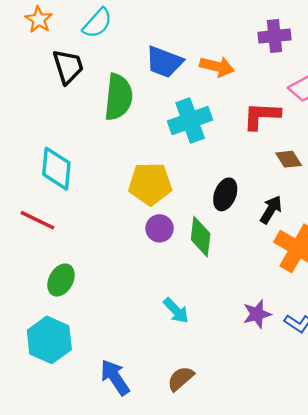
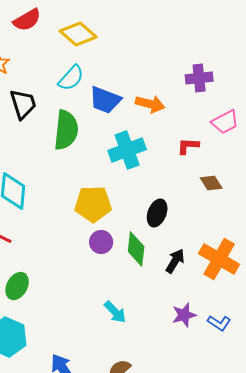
cyan semicircle: (97, 23) -> (71, 78), moved
red L-shape: (262, 116) -> (188, 146), size x0.7
black arrow: (271, 210) -> (175, 261), moved

